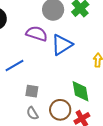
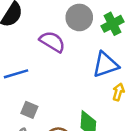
blue triangle: (62, 45) -> (106, 65), moved

